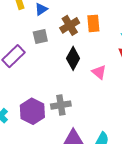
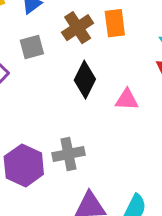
pink triangle: (99, 72) -> (127, 100), turned -35

